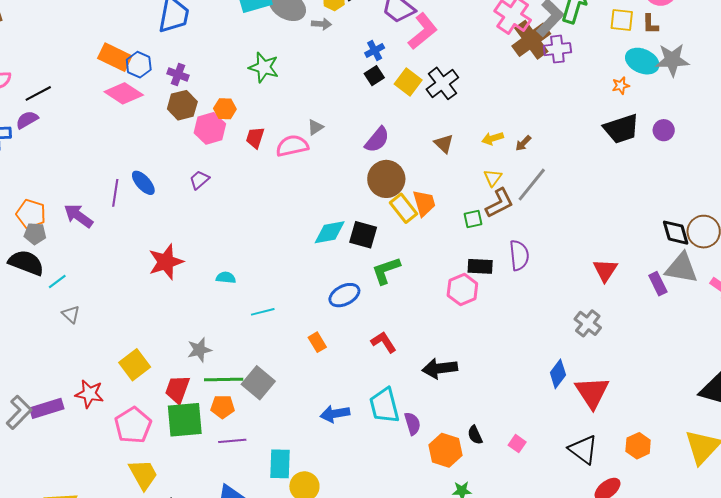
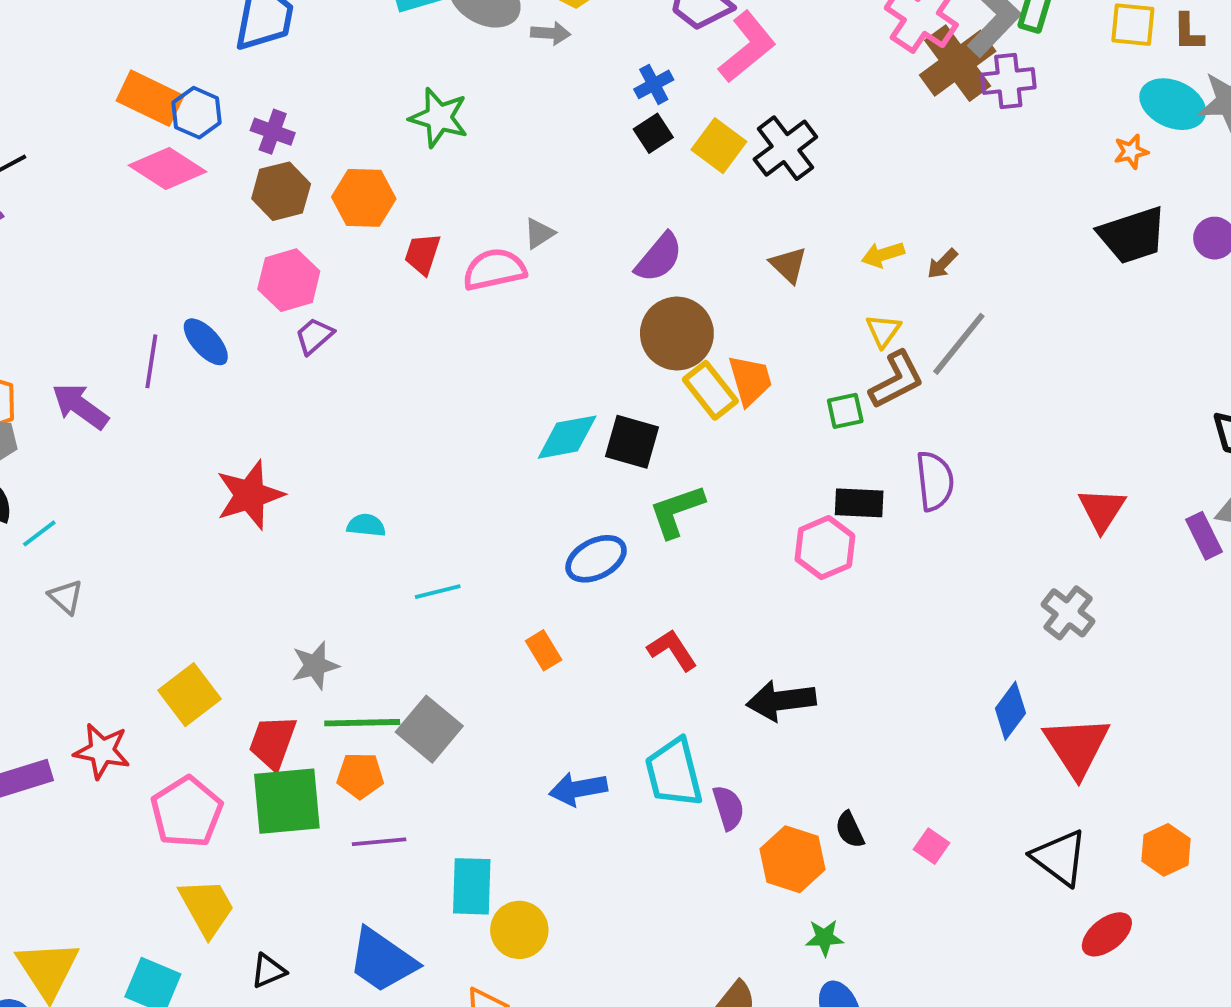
orange hexagon: (225, 109) -> (364, 198), size x1.4
pink hexagon: (210, 128) -> (289, 280), moved

